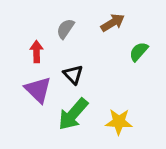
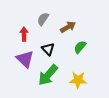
brown arrow: (113, 23) -> (68, 27), moved
green semicircle: (139, 52) -> (80, 47), moved

